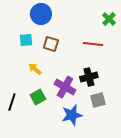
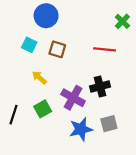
cyan square: (26, 40) -> (29, 45), turned 32
gray square: (98, 100) -> (109, 124), moved

